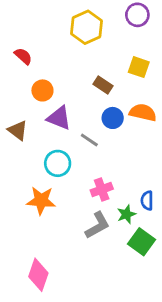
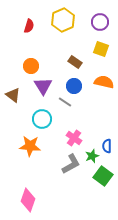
purple circle: (137, 15) -> (100, 22), moved
red semicircle: (23, 56) -> (29, 26), moved, turned 64
purple triangle: (59, 118) -> (43, 86), turned 36
blue circle: (113, 118) -> (74, 86), moved
pink cross: (102, 190) -> (74, 138), turned -35

